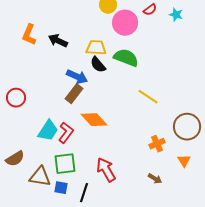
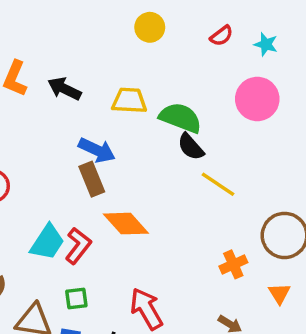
pink circle: (125, 23) -> (257, 99), moved
black semicircle: (98, 65) -> (191, 147), moved
brown rectangle: (74, 94) -> (92, 179), turned -60
green square: (65, 164) -> (76, 299), size x0.6

